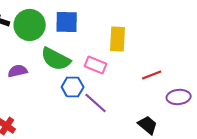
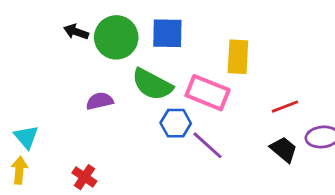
pink rectangle: (96, 65) -> (208, 93), size x1.4
black trapezoid: (148, 125) -> (284, 149), moved

